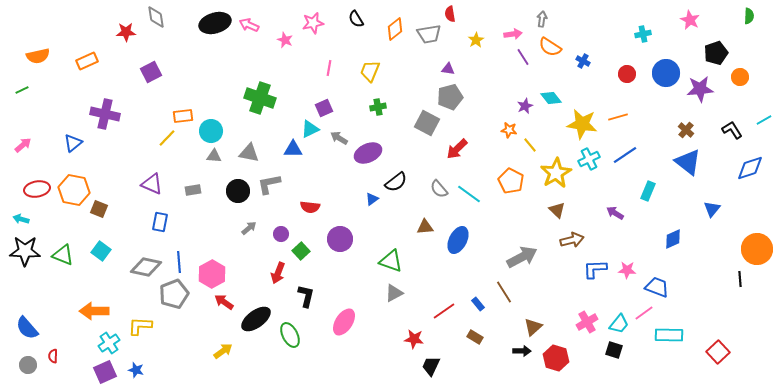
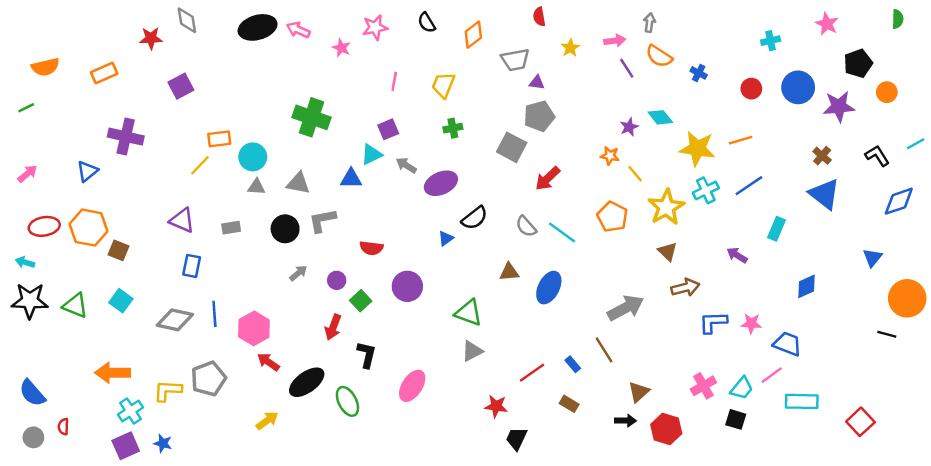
gray trapezoid: (429, 34) -> (515, 60), moved
blue triangle: (712, 209) -> (872, 258), moved
black line: (740, 279) -> (887, 334), turned -70
gray pentagon: (174, 294) -> (208, 379), moved

